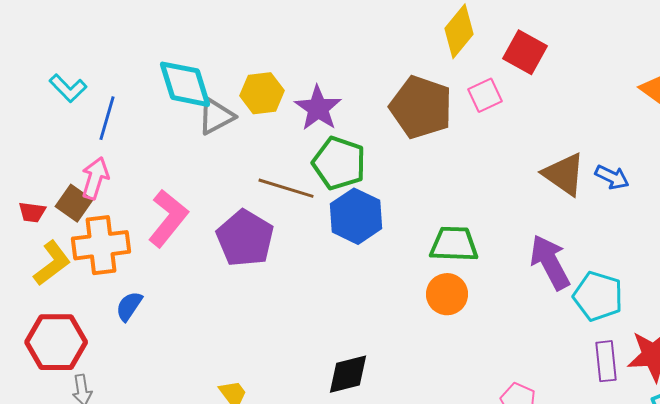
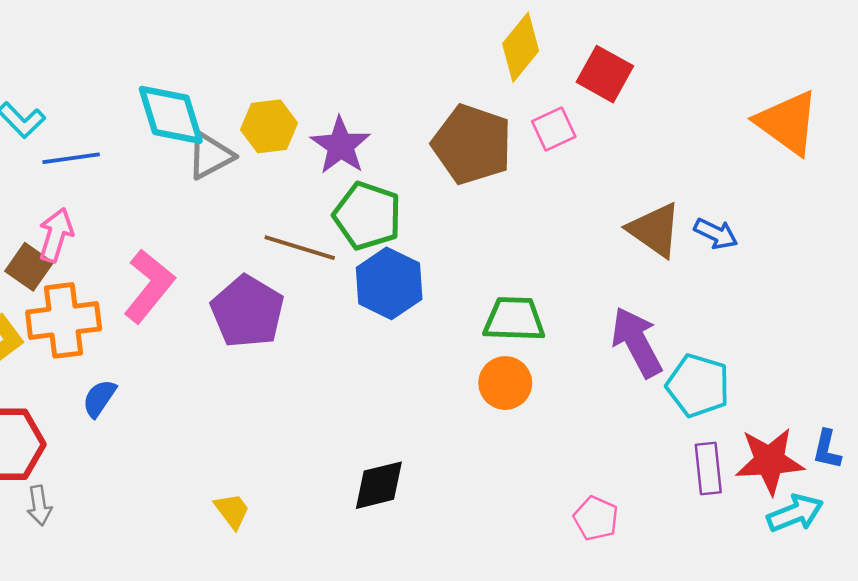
blue line: (107, 118) -> (71, 158), turned 66

